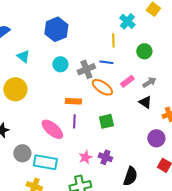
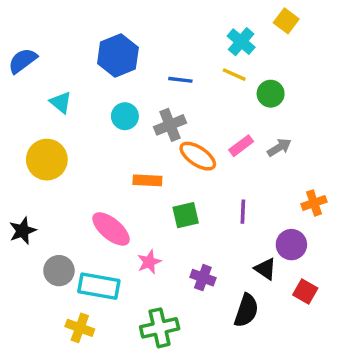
yellow line: (113, 40) -> (234, 75), moved, turned -64
blue line: (106, 62) -> (180, 80), moved
black triangle: (145, 102) -> (265, 269), moved
purple line: (74, 121) -> (243, 212), moved
green square: (106, 121) -> (186, 215), moved
pink star: (85, 157) -> (149, 262), moved

